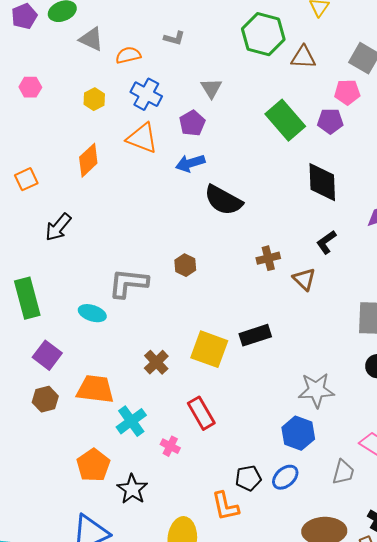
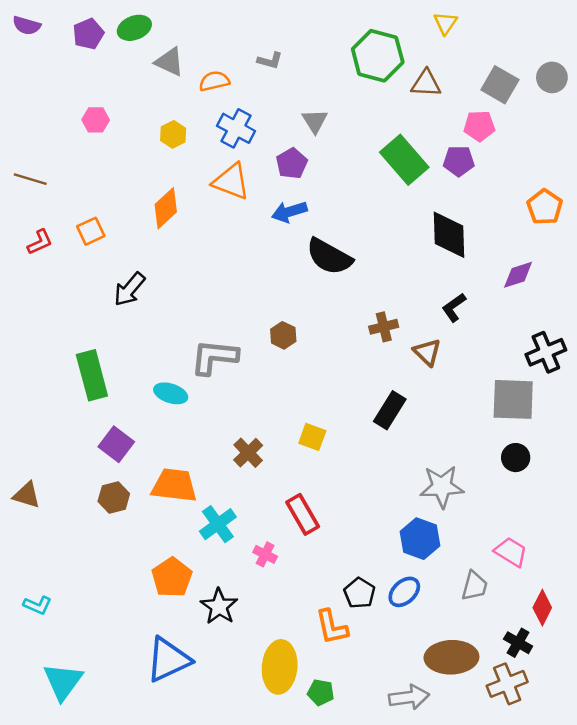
black rectangle: (255, 335) -> (390, 410), moved, turned -40
yellow square: (209, 349) -> (312, 437), size x0.6
black pentagon: (248, 478) -> (359, 593), turned -30

